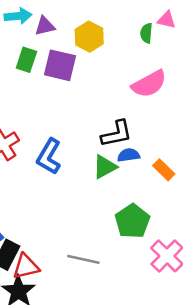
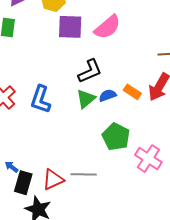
purple square: (60, 65) -> (70, 27), moved
blue semicircle: (129, 155) -> (108, 95), moved
red triangle: (26, 267) -> (53, 180), moved

